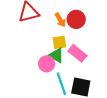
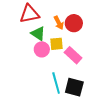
green triangle: (56, 55) -> (38, 34), moved
pink circle: (47, 64) -> (42, 49), moved

